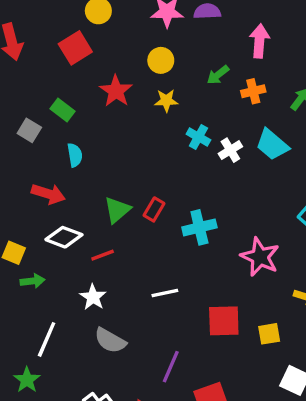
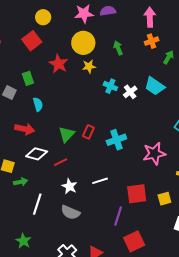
pink arrow: (259, 41) -> (150, 17), moved
yellow circle: (161, 60) -> (83, 43), size x1.5
green arrow: (218, 75) -> (118, 48), turned 112
orange cross: (253, 91) -> (152, 41), moved
green rectangle: (63, 110) -> (28, 78), turned 40
pink star: (260, 257) -> (154, 154), turned -30
white star: (93, 297) -> (69, 186), moved
white line: (47, 339) -> (37, 204), moved
purple line: (171, 367) -> (118, 216), moved

